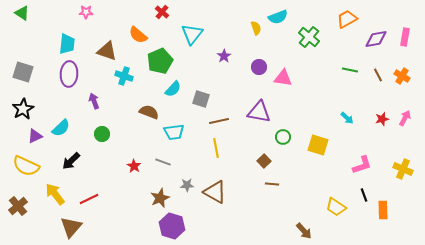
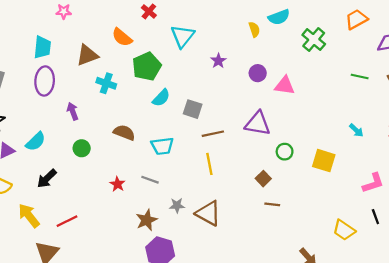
brown triangle: (107, 51) -> (87, 55), turned -40
brown semicircle: (149, 112) -> (124, 133), moved

